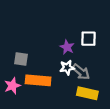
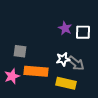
purple star: (67, 47) -> (65, 28), moved
yellow rectangle: (87, 93) -> (66, 83), moved

